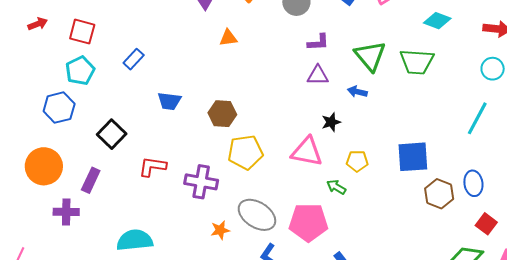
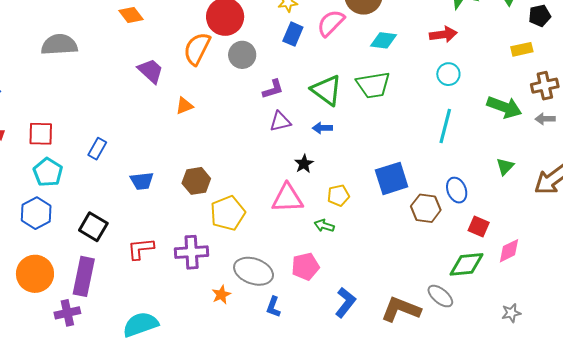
purple rectangle: (91, 180) -> (84, 276), size x1.5
pink pentagon: (308, 222) -> (305, 266), size x0.7

